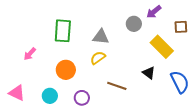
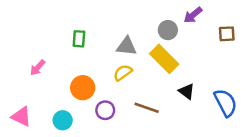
green rectangle: (63, 31) -> (79, 39), size x0.6
yellow rectangle: (162, 47) -> (164, 59), moved
purple circle: (82, 98) -> (105, 110), moved

